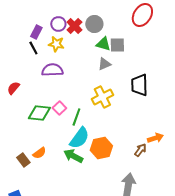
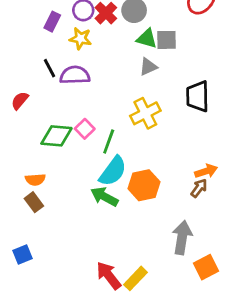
black line: (33, 48) -> (49, 68), moved
orange arrow: (155, 138) -> (206, 171), moved
orange semicircle: (39, 153) -> (35, 180), moved, turned 32

